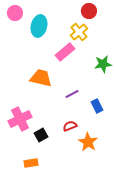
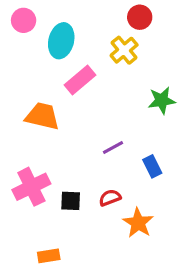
pink rectangle: (65, 52) -> (80, 80), moved
orange trapezoid: (41, 78) -> (42, 116), moved
black square: (41, 135) -> (71, 201), moved, turned 32

